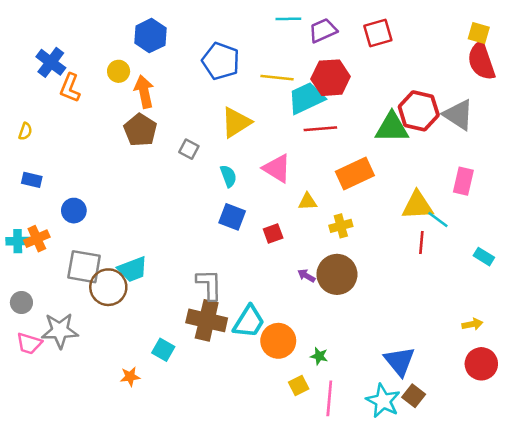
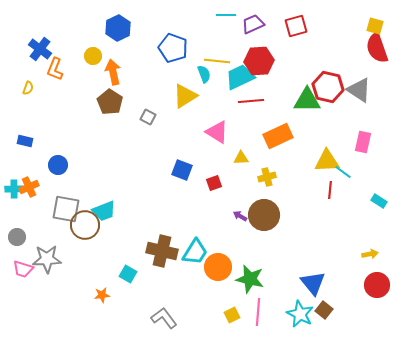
yellow semicircle: (25, 131) -> (28, 88), moved
cyan semicircle: (228, 176) -> (204, 74), moved
gray L-shape: (209, 285) -> (164, 318), moved, turned -36
green star: (319, 356) -> (250, 279), size x2.0
yellow square: (299, 386) -> (232, 315), moved

